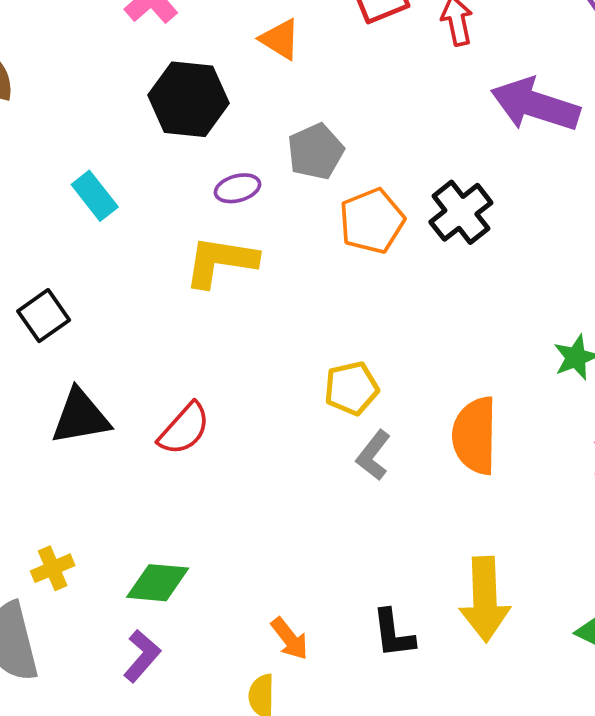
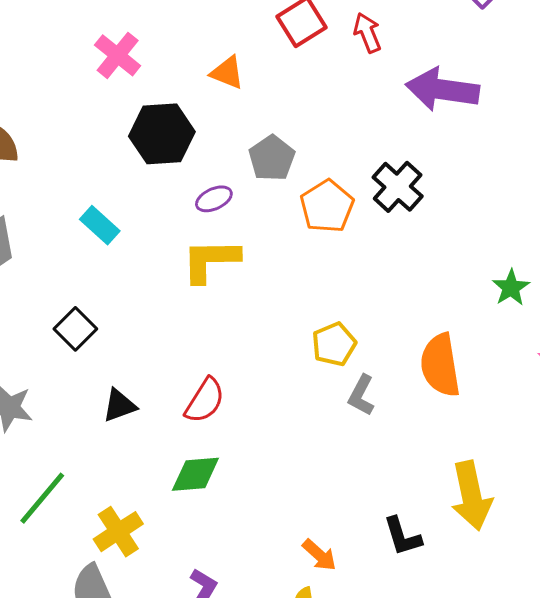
black triangle: (80, 417) -> (119, 405), size x0.7
yellow cross: (53, 568) -> (118, 532), size x1.4
green diamond: (158, 583) -> (195, 474), moved

